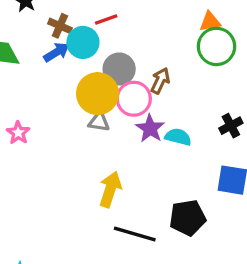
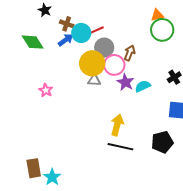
red line: (106, 19) -> (97, 30), moved
cyan semicircle: (178, 137) -> (143, 86), turned -35
yellow arrow: (110, 189) -> (117, 125), moved
black pentagon: (188, 218) -> (162, 142), moved

